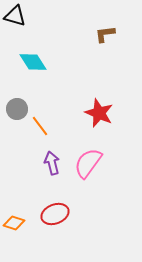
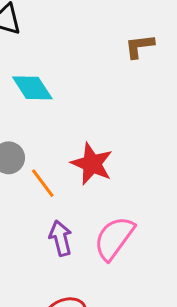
red star: (99, 113) -> (92, 164), moved

